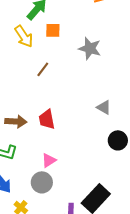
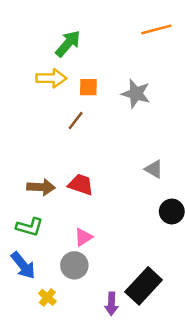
orange square: (53, 30) -> (88, 87), moved
yellow arrow: (24, 36) -> (51, 78), turned -55
red trapezoid: (47, 119) -> (81, 185), turned 120

